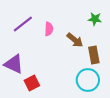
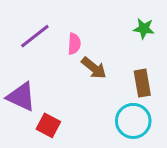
brown arrow: (75, 40) -> (94, 68), moved
red square: (32, 83) -> (48, 125), turned -35

